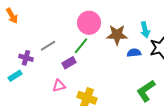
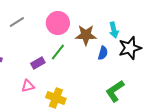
gray line: (48, 46) -> (17, 22), moved
green line: (81, 46) -> (58, 52), moved
blue semicircle: (134, 53) -> (103, 53), turned 112

